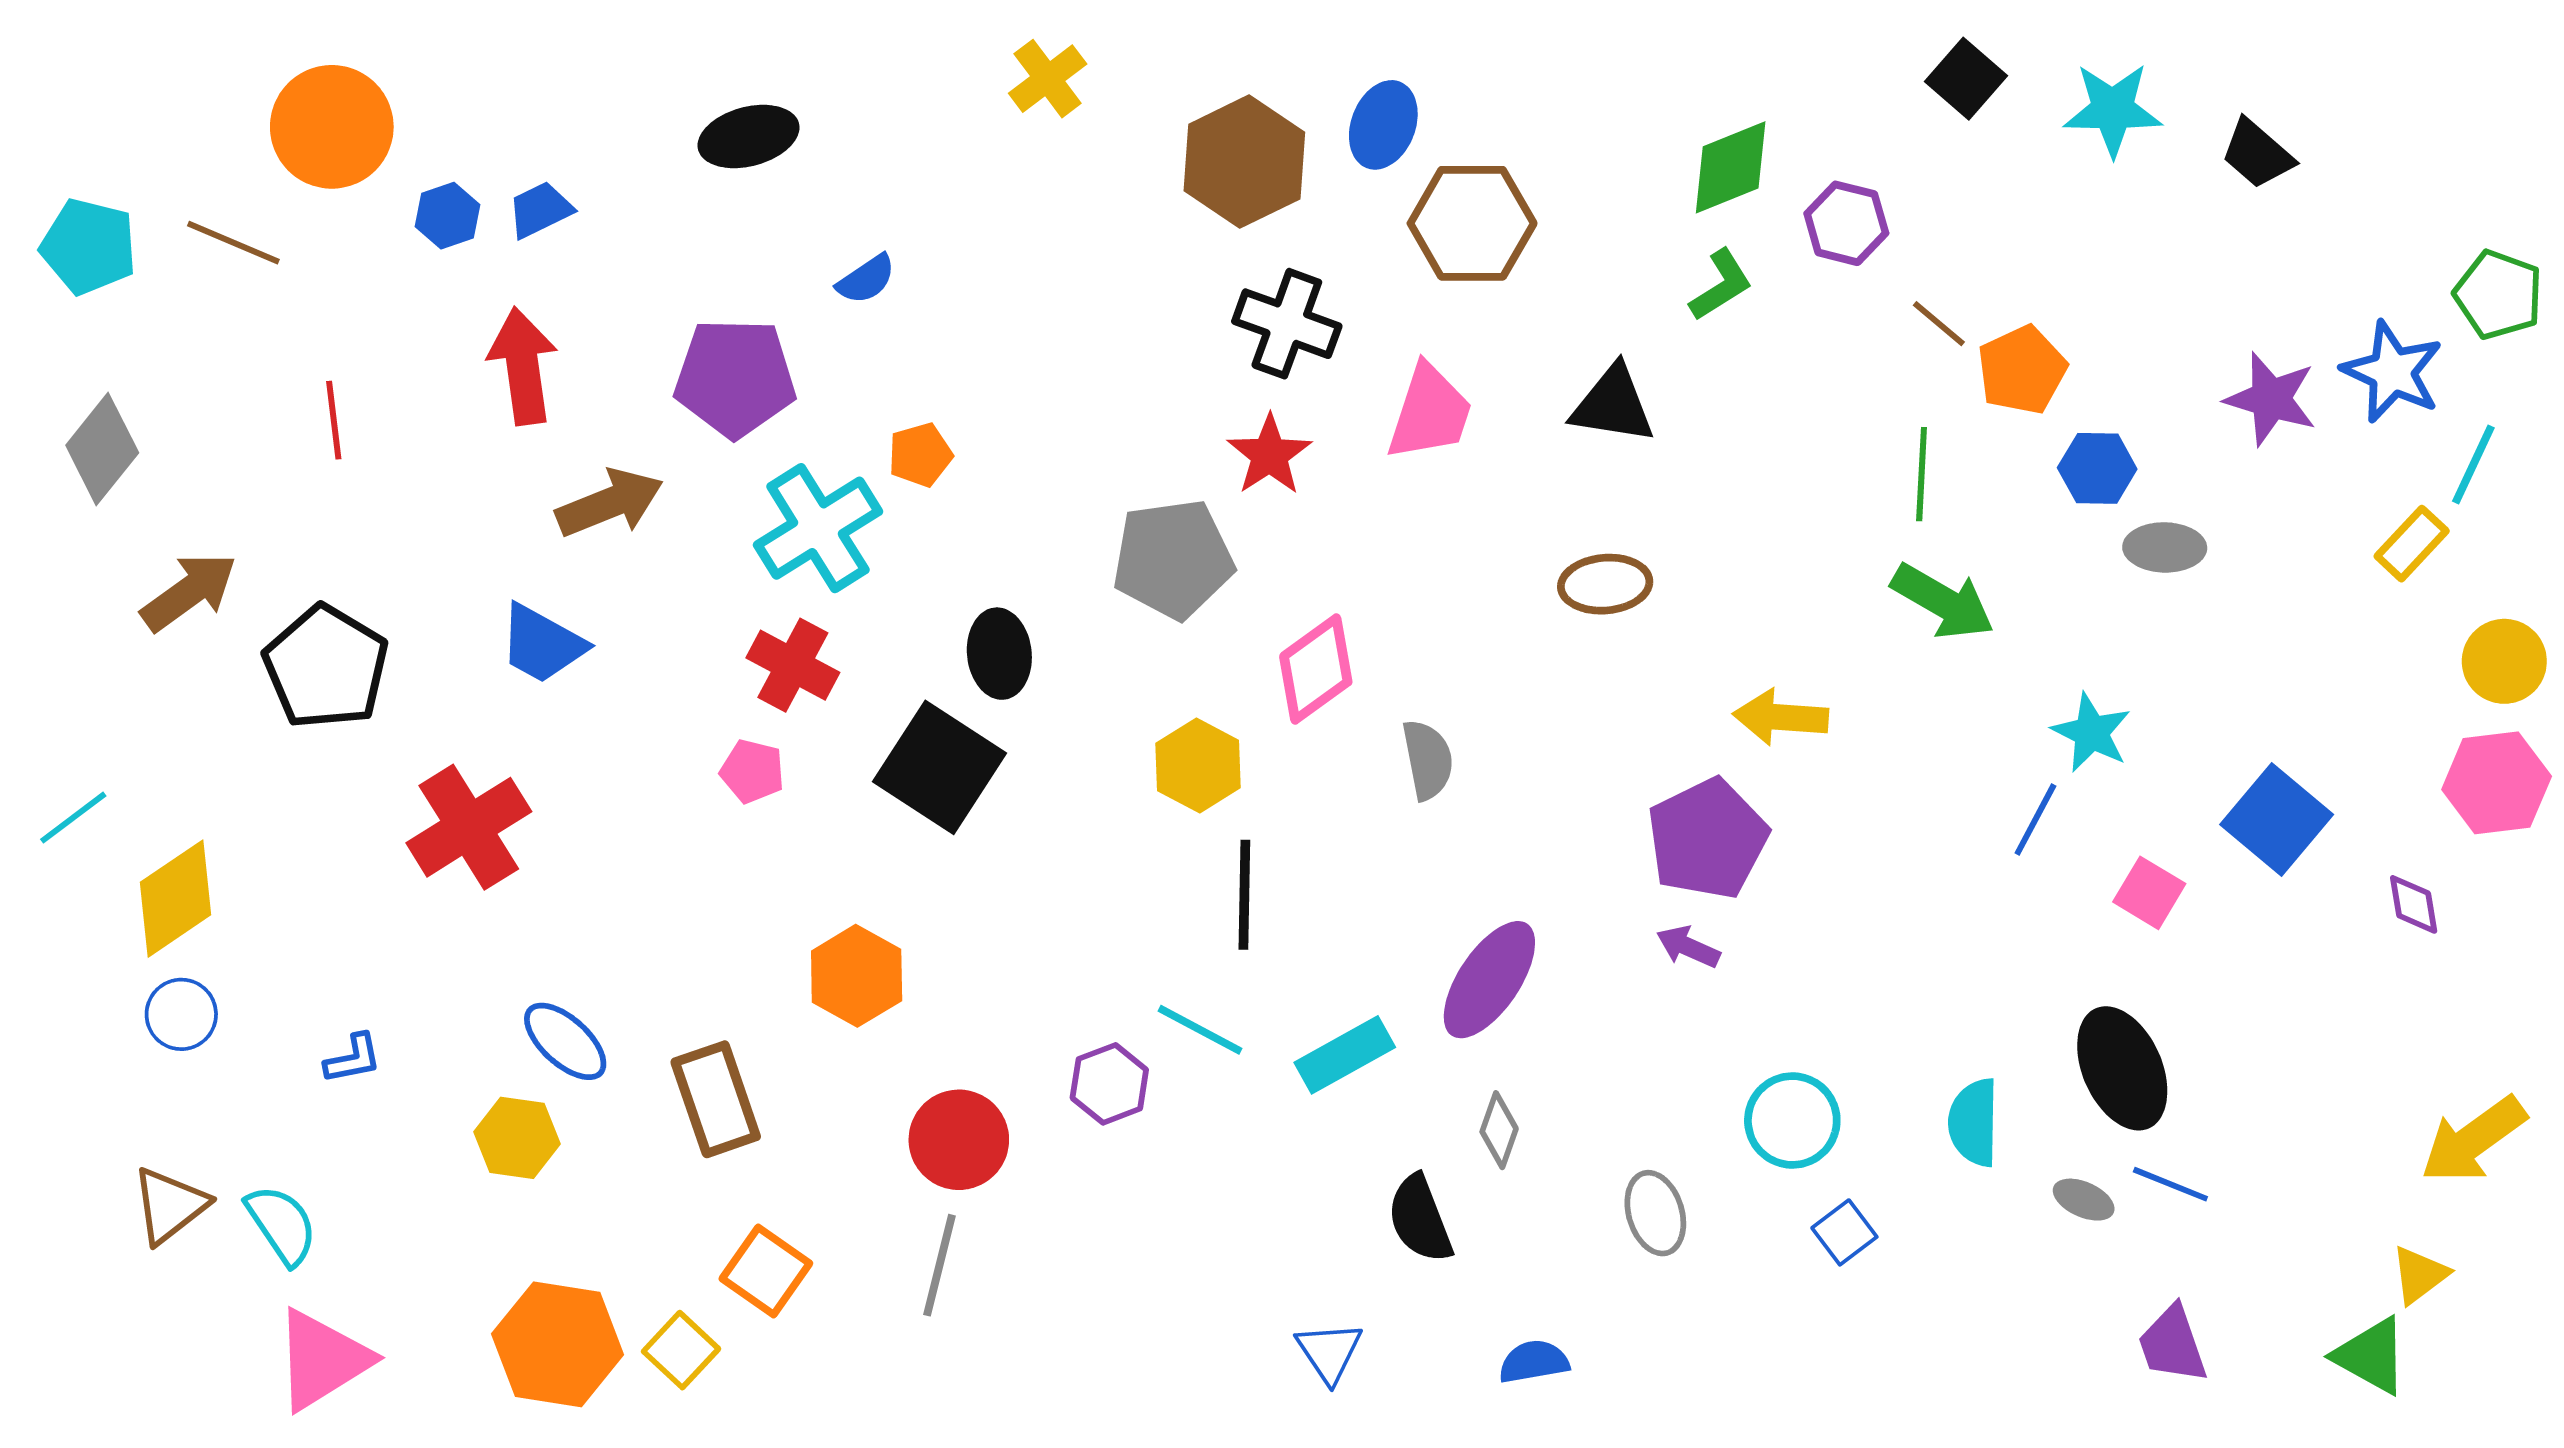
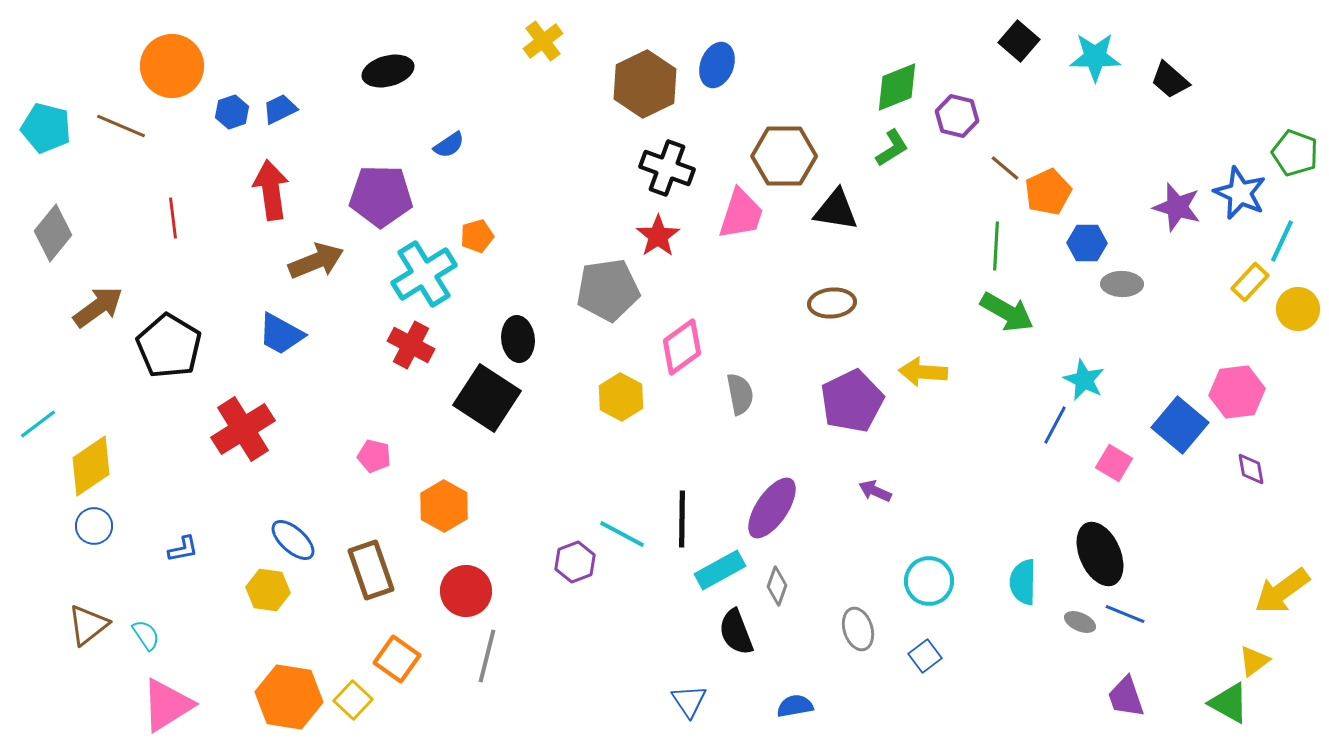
brown hexagon: (1472, 223) -> (784, 156), moved
yellow circle: (2504, 661) -> (1298, 309), moved
pink pentagon: (752, 771) -> (374, 456), moved
pink hexagon: (2497, 783) -> (1237, 392), moved
purple pentagon: (1707, 839) -> (852, 401), moved
black line: (1244, 895) -> (682, 519), moved
cyan rectangle: (1345, 1055) -> (720, 570), moved
red circle: (959, 1140) -> (466, 591), moved
cyan semicircle: (282, 1225) -> (146, 635), size x0.7
blue square: (1844, 1232) -> (925, 656), moved

